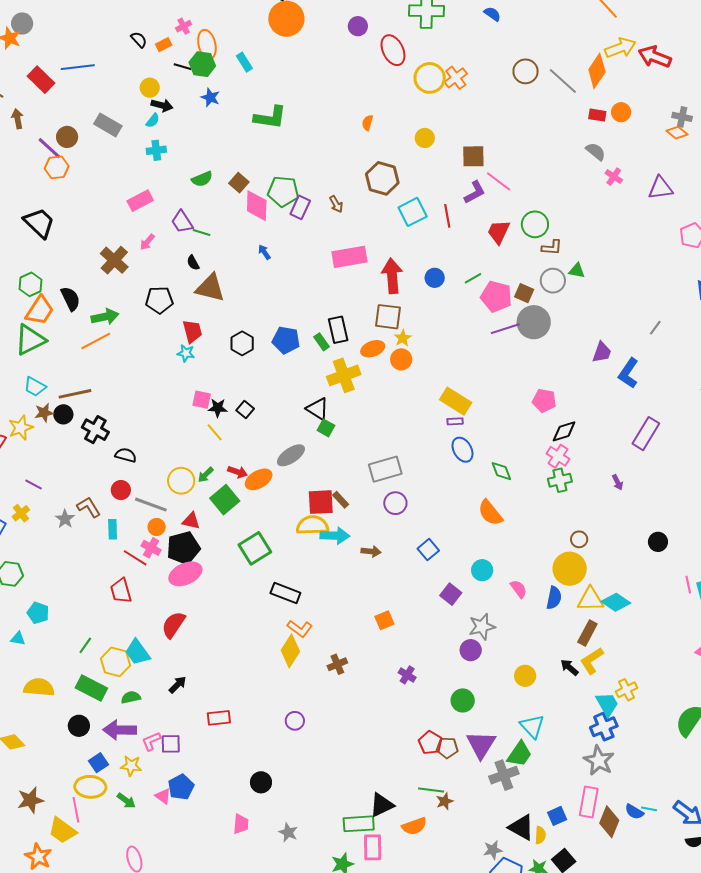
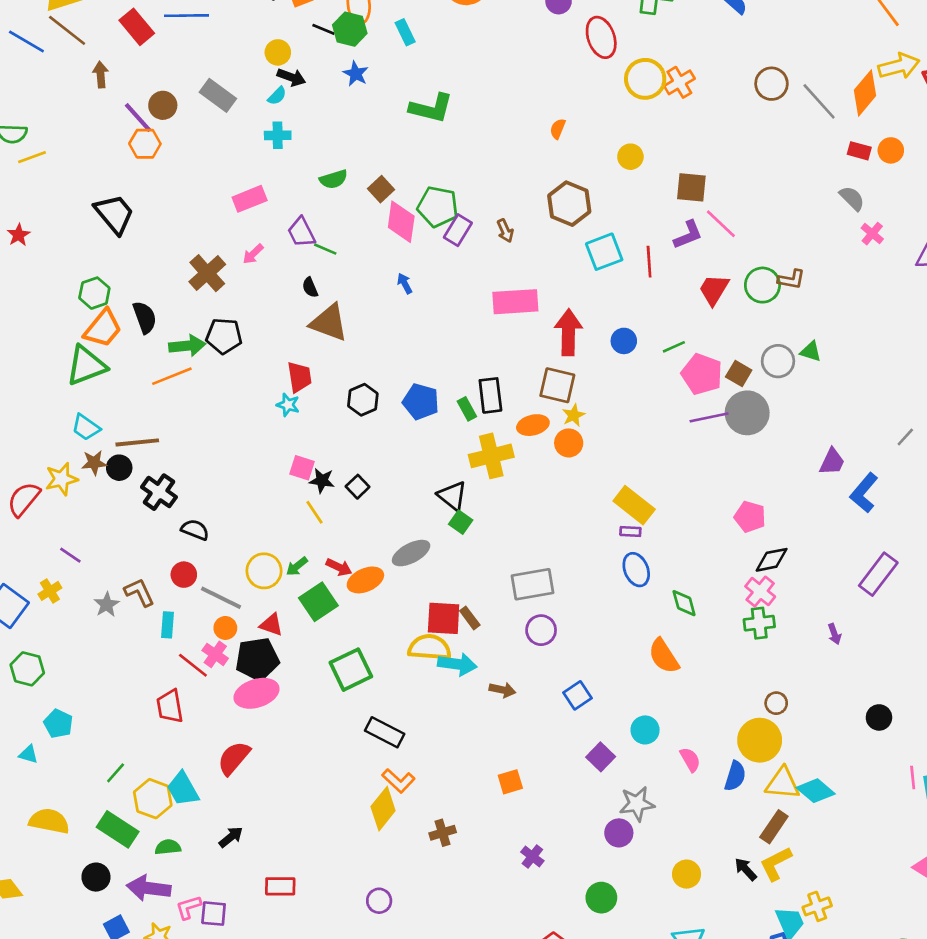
brown L-shape: (552, 247) -> (791, 279), moved
black pentagon: (159, 300) -> (224, 336), moved

